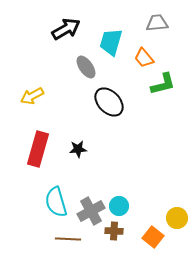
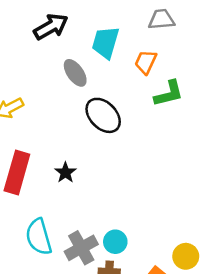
orange trapezoid: (144, 58) -> (146, 62), turned 65
black star: (78, 149) -> (65, 172), turned -30

